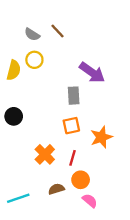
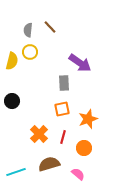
gray semicircle: (32, 34) -> (28, 30), turned 64
orange circle: (81, 180) -> (84, 148), moved
brown semicircle: (56, 189) -> (49, 164), size x1.5

